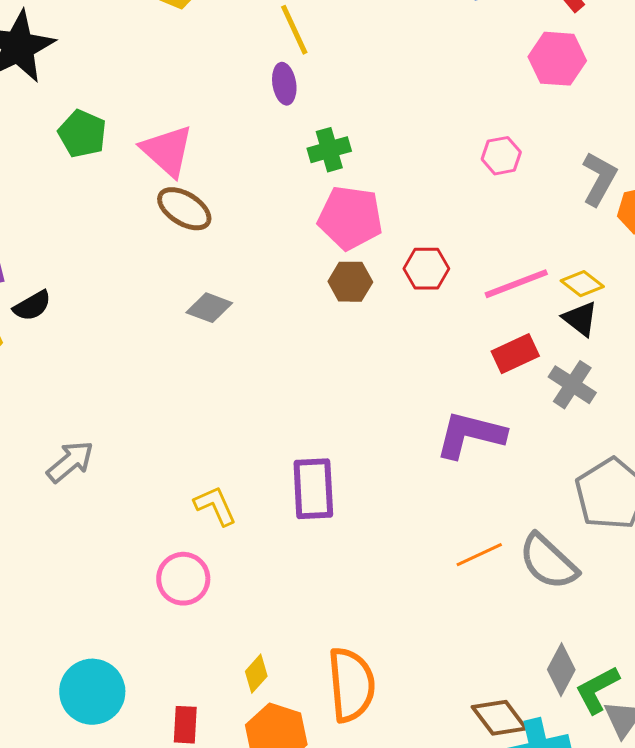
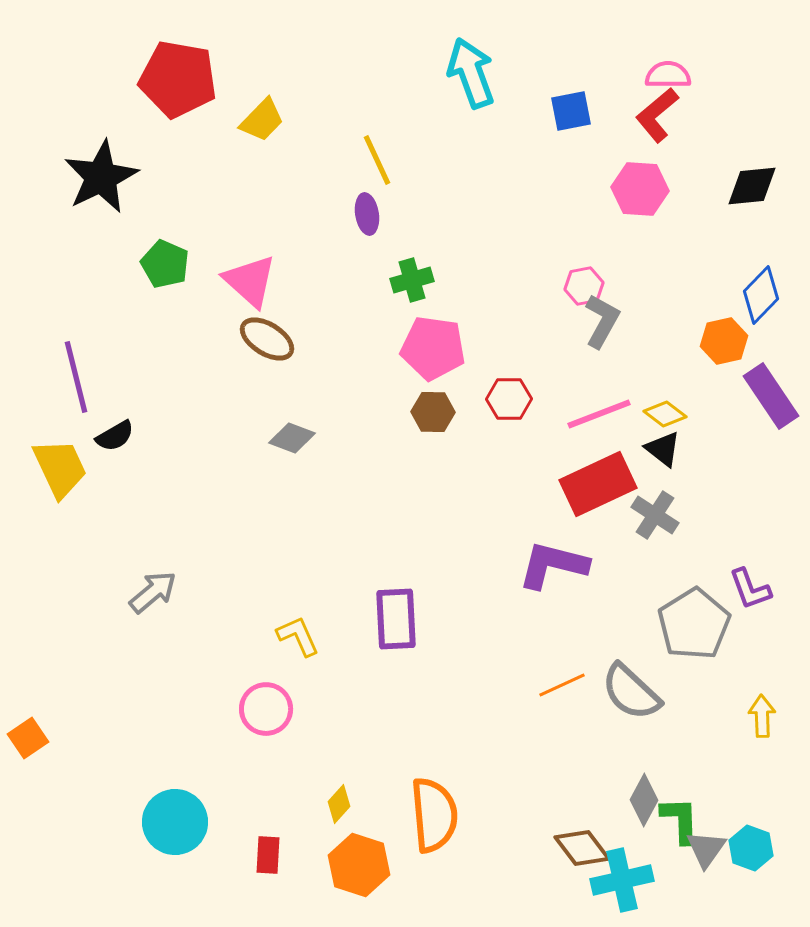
gray L-shape: (599, 179) -> (602, 321), moved
red rectangle: (515, 354) -> (598, 484), size x1.6
green L-shape: (597, 690) -> (680, 820), turned 116

